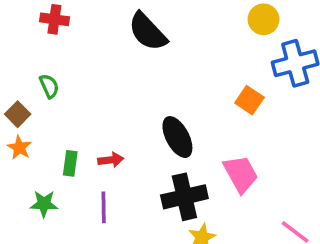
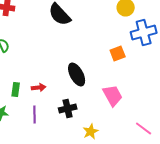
orange square: (249, 100) -> (118, 54), turned 35
black cross: (184, 197) -> (68, 108), moved, size x0.7

